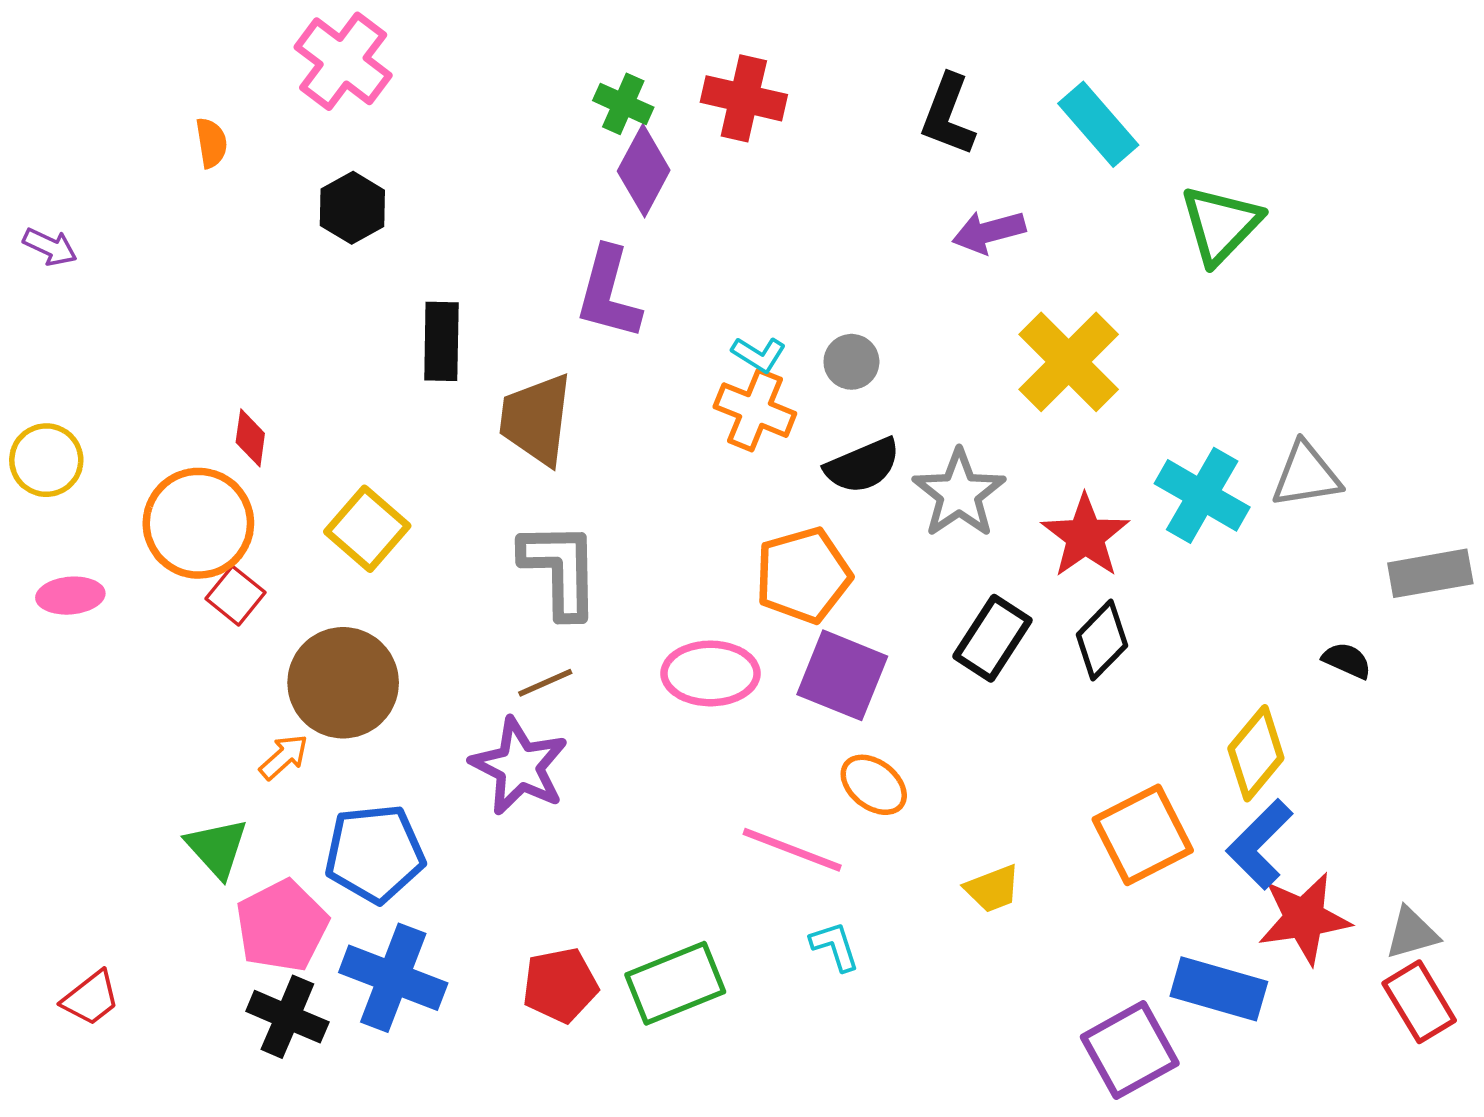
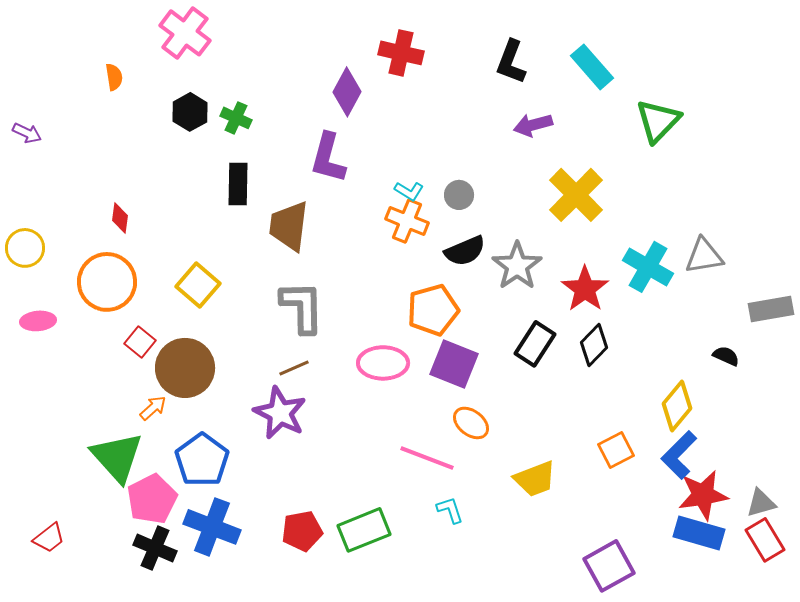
green cross: (623, 104) -> (236, 118), moved
red diamond: (250, 438) -> (120, 218), moved
red square: (236, 596) -> (140, 342), moved
orange square: (1143, 835) -> (616, 450), size x0.7
green triangle: (217, 848) -> (117, 457), size x1.5
blue pentagon: (375, 853) -> (202, 460), turned -30
yellow trapezoid: (992, 889) -> (535, 479), size x1.4
blue rectangle: (1219, 989) -> (699, 533), moved

